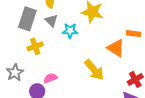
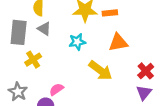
cyan star: (70, 31) -> (77, 42), moved
orange rectangle: (133, 34) -> (110, 13), moved
orange triangle: (116, 48) -> (118, 43), turned -30

